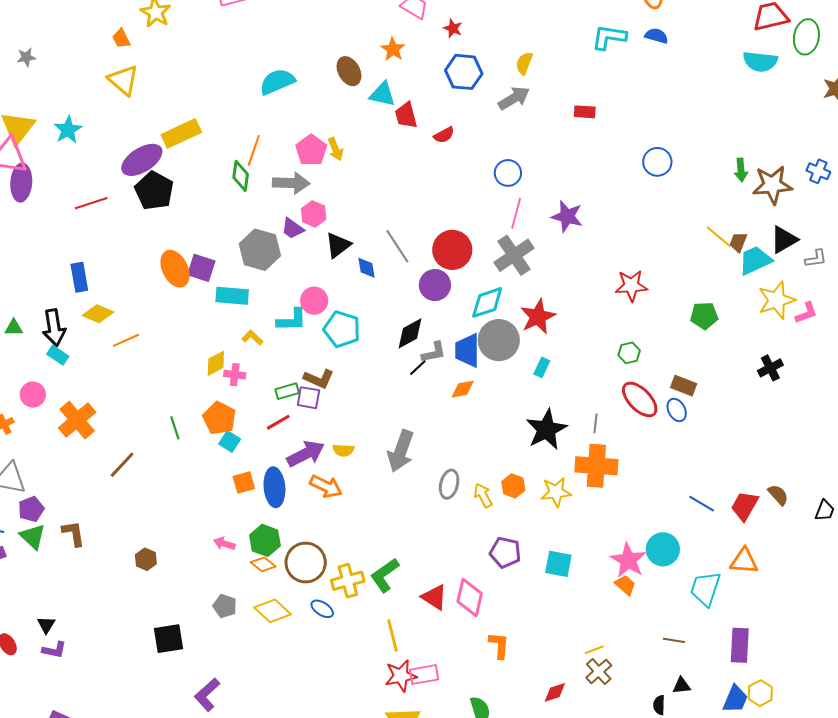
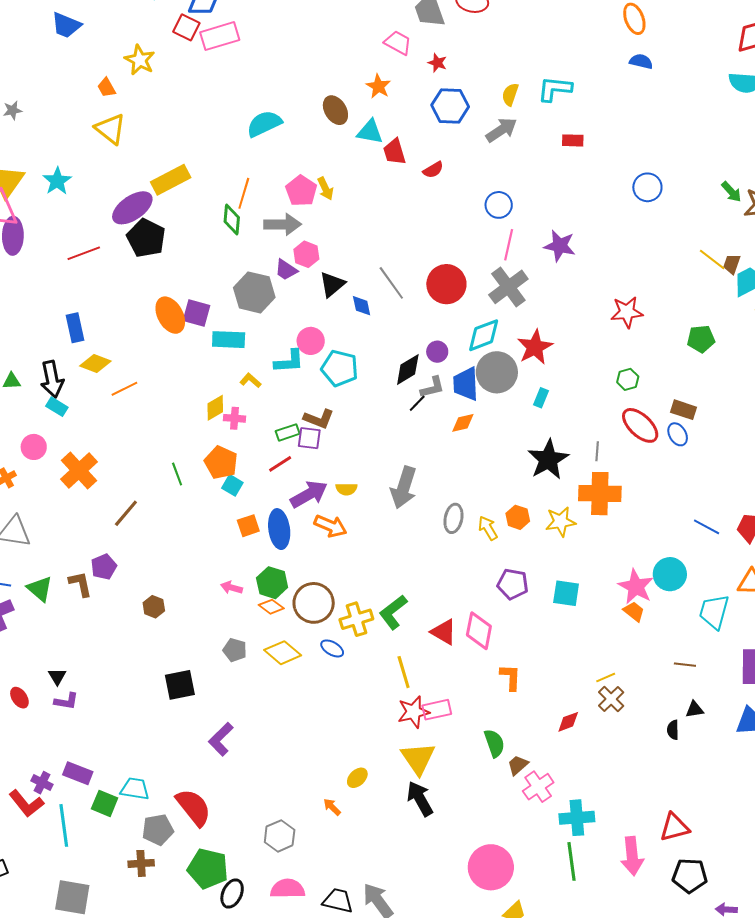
cyan L-shape: (609, 37) -> (555, 89), moved
green arrow: (741, 170) -> (731, 192), turned -35
purple circle: (435, 285) -> (437, 352), moved, size x0.7
purple pentagon: (31, 509) -> (104, 567), moved

